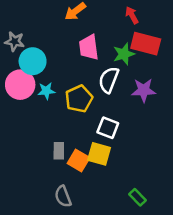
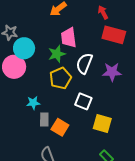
green star: (124, 54) -> (57, 54), moved
cyan star: (46, 91) -> (33, 103), moved
yellow square: (99, 154) -> (102, 123), moved

